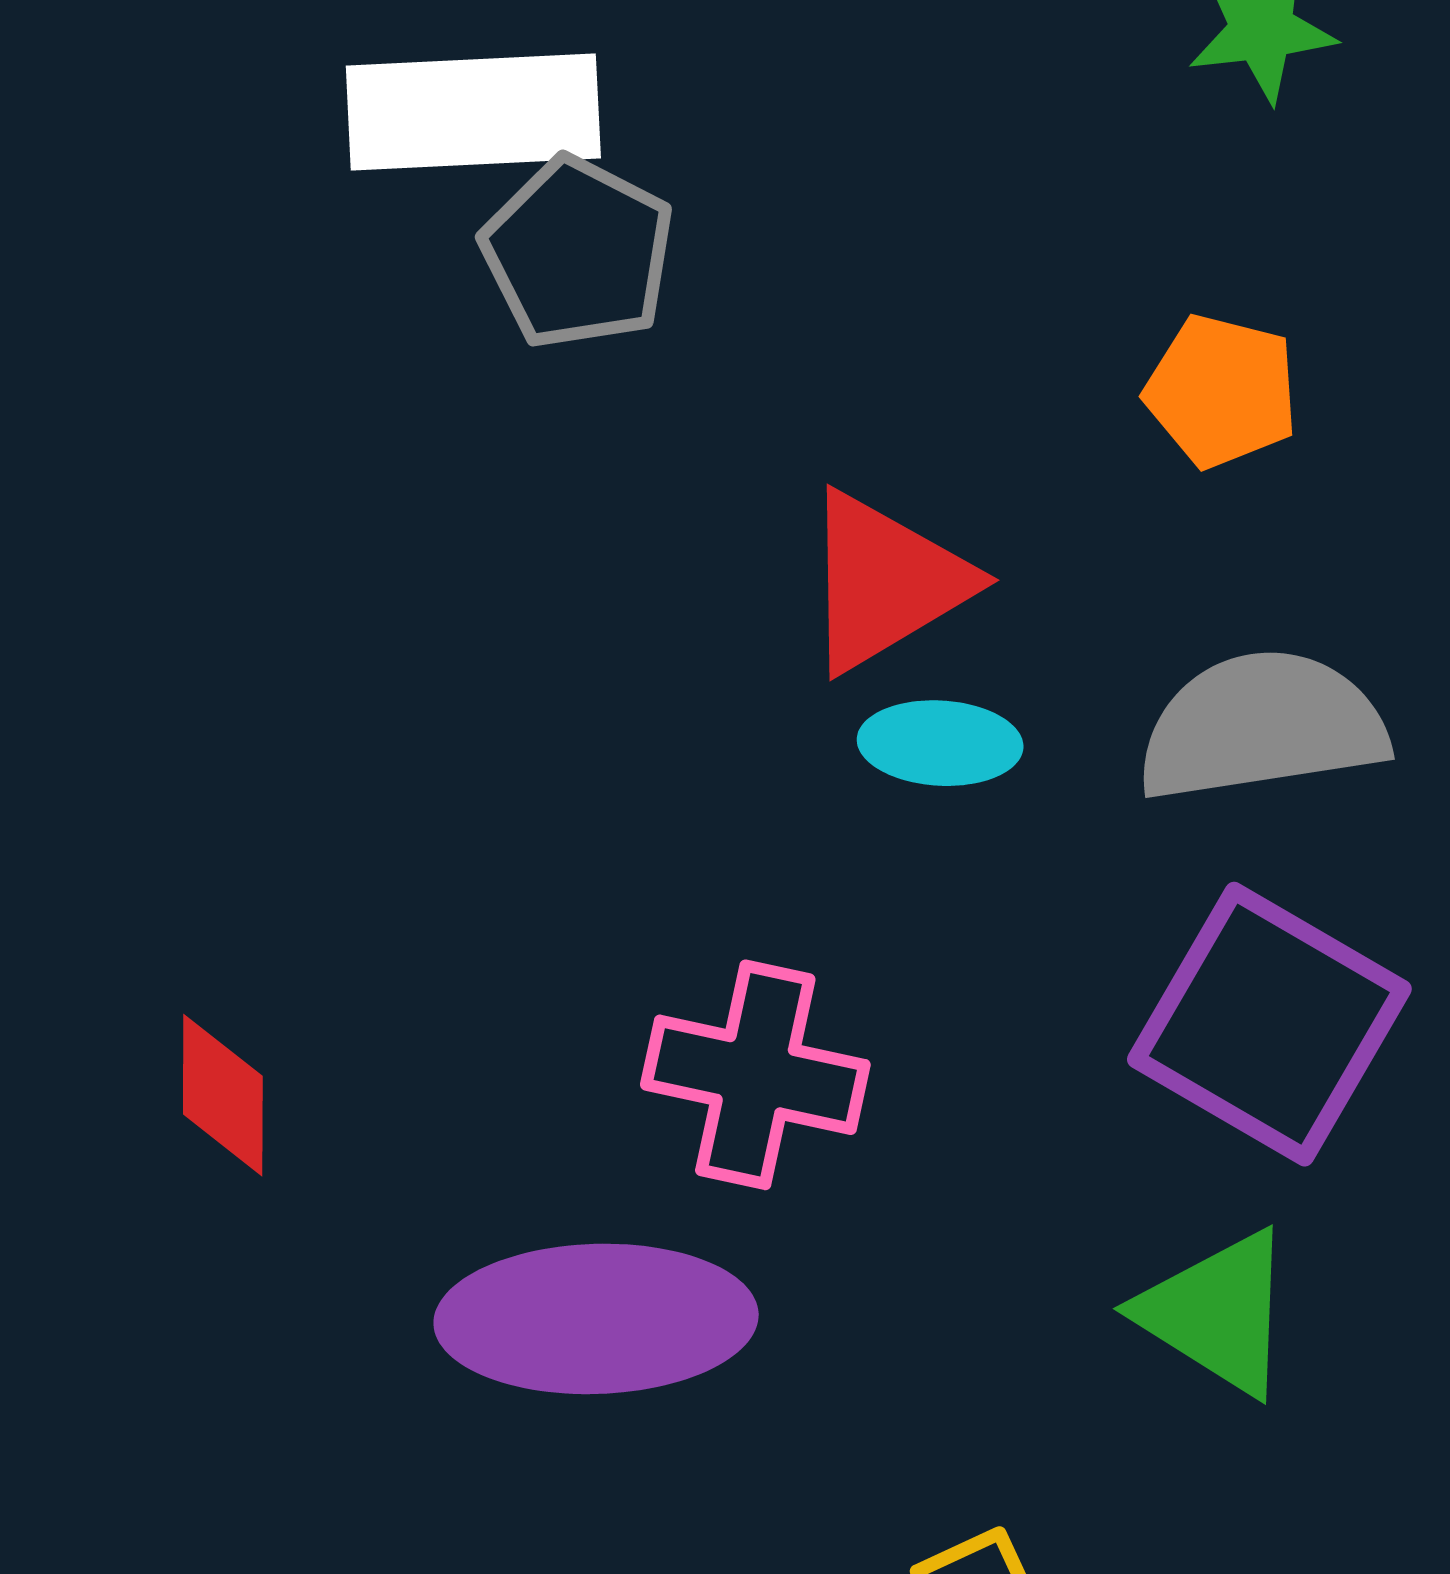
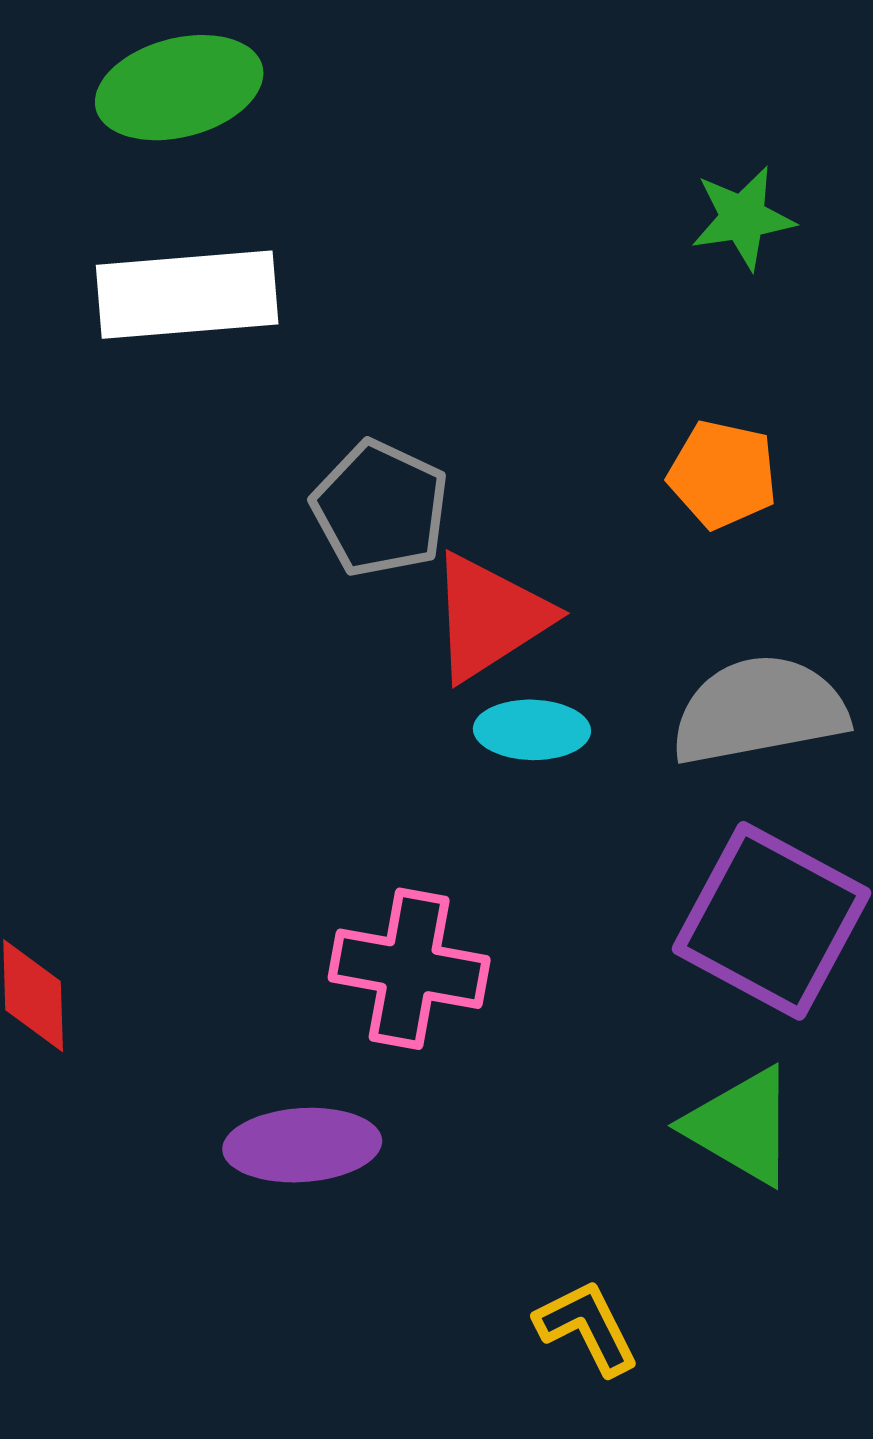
gray pentagon: (578, 253) -> (380, 509), moved
purple ellipse: (596, 1319) -> (302, 1145), size x0.7

